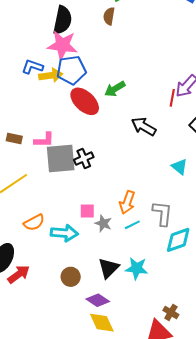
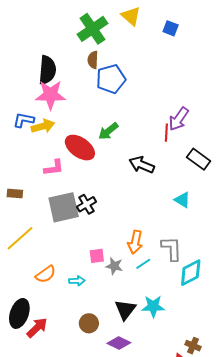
blue pentagon: (71, 70) -> (111, 79), moved
pink L-shape: (44, 140) -> (54, 168), moved
cyan arrow: (64, 233) -> (77, 281), size x0.6

